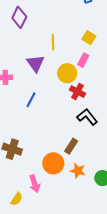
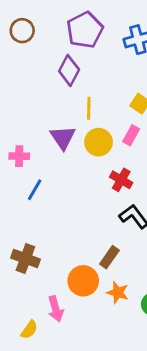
purple diamond: (19, 17) -> (69, 70), moved
yellow circle: (67, 73) -> (99, 142), moved
blue line: (31, 100) -> (35, 190), moved

